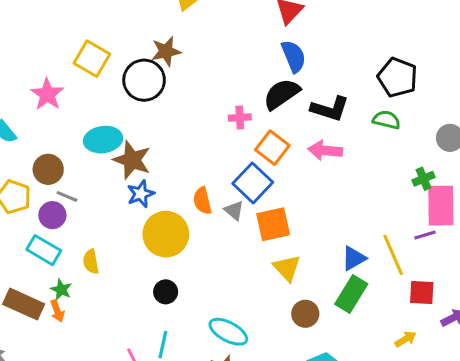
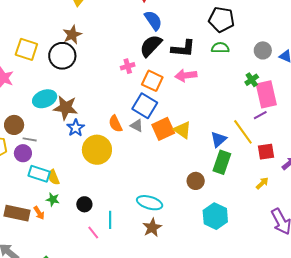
cyan rectangle: (44, 250) -> (39, 174), moved
yellow triangle: (287, 268) -> (182, 130), moved
green star: (61, 290) -> (53, 199), moved
black circle: (166, 292) -> (84, 204), moved

